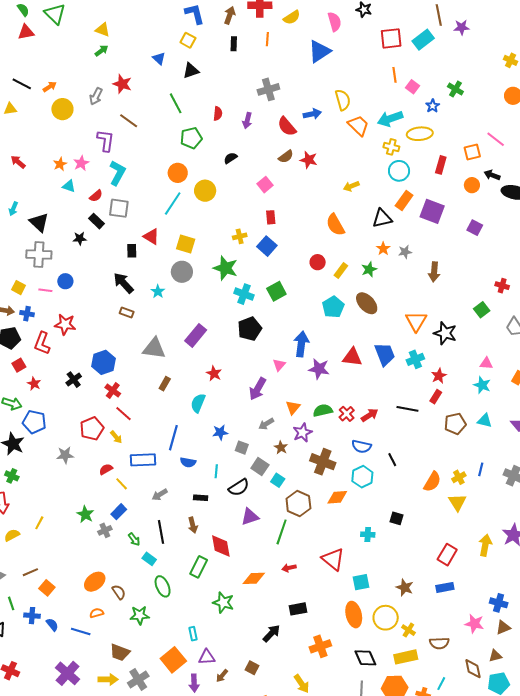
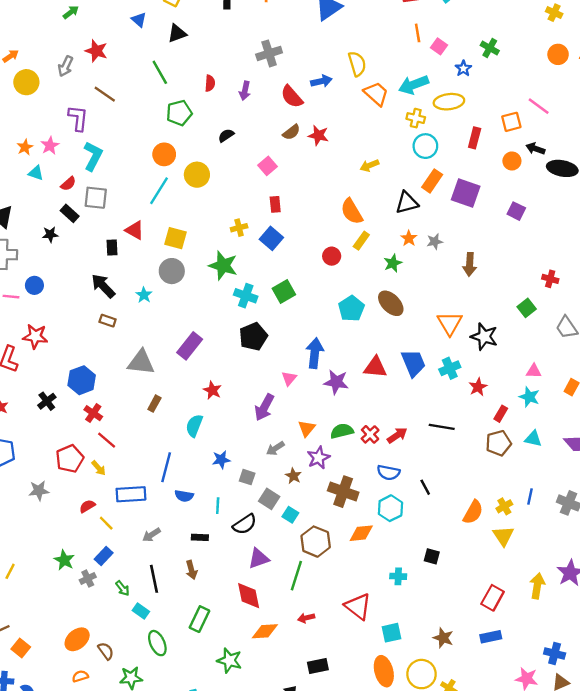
yellow rectangle: (341, 271) -> (361, 241), moved
red rectangle: (436, 397) -> (501, 414), moved
red diamond: (221, 546) -> (249, 596), moved

